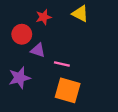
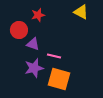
yellow triangle: (80, 14) -> (81, 12), moved
purple star: (19, 78) -> (34, 68), moved

